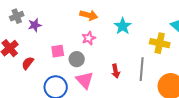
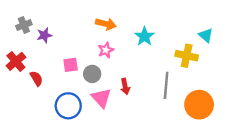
red semicircle: (28, 63) -> (36, 78), turned 112
red arrow: (116, 71) -> (125, 86), moved

